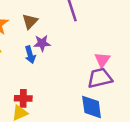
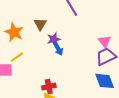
blue arrow: (30, 55) -> (58, 49), moved

